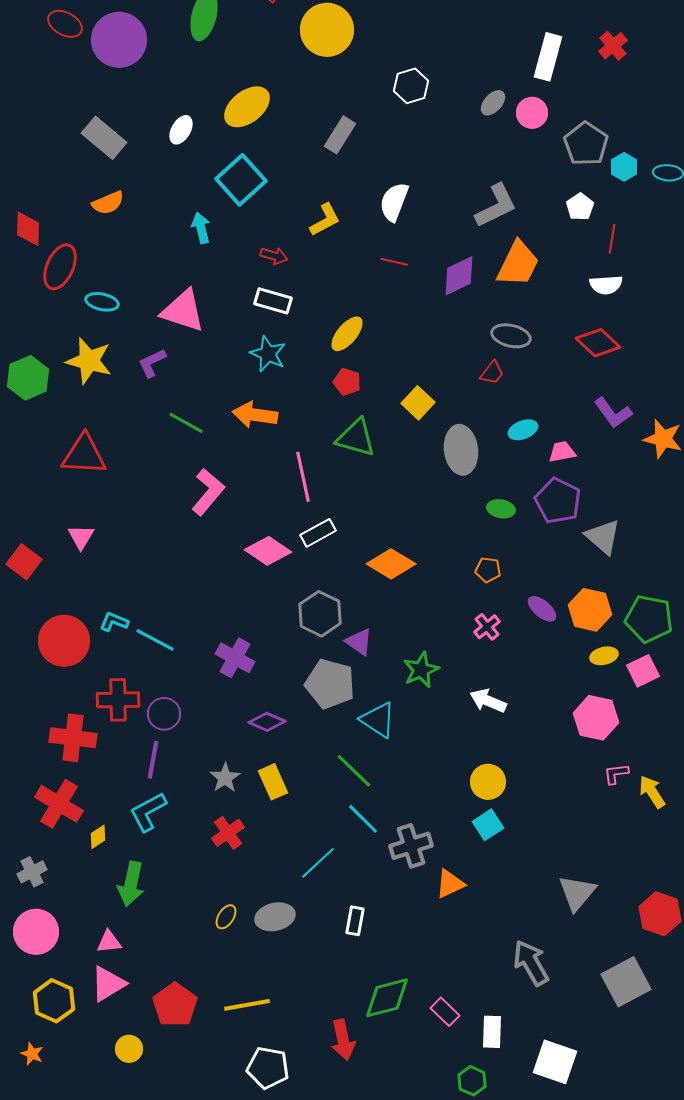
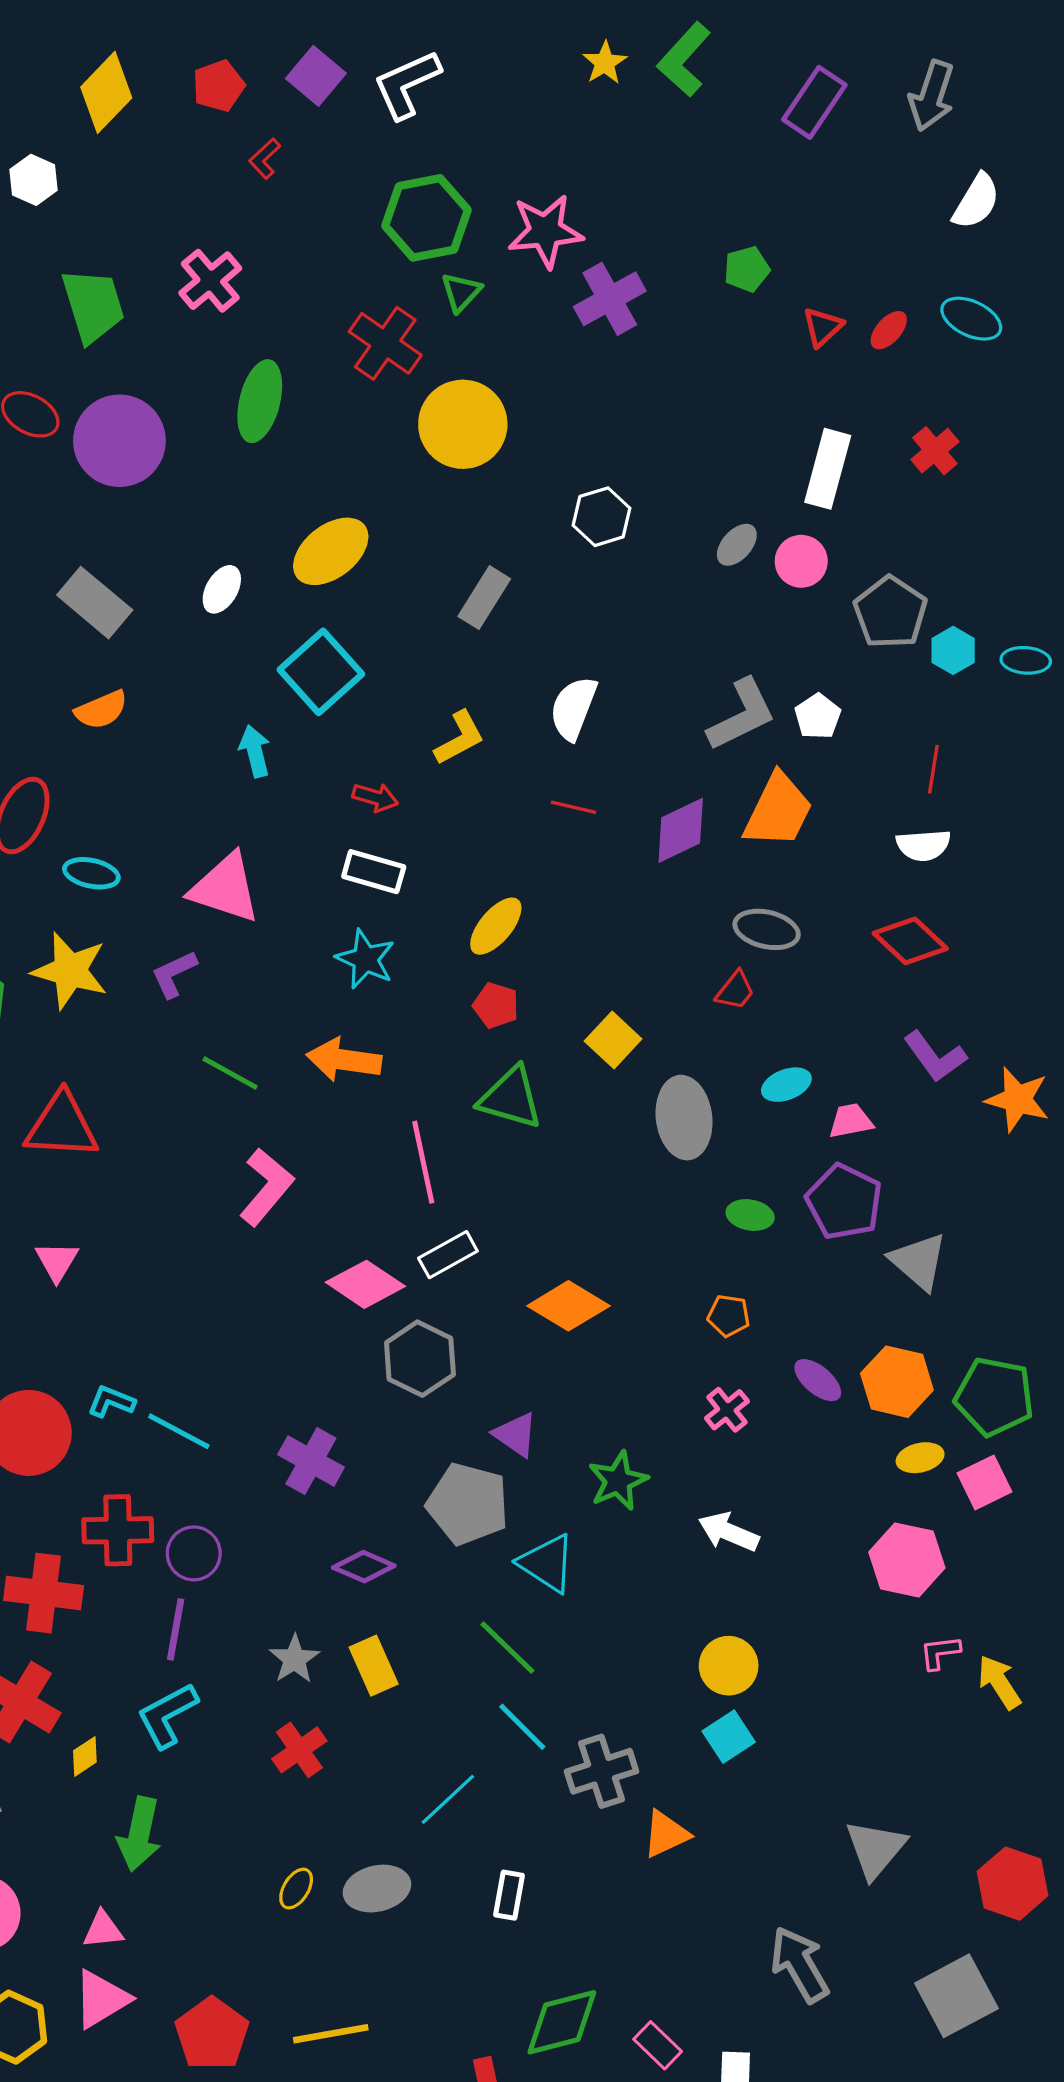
white pentagon: (580, 207) -> (818, 716), moved
gray hexagon: (320, 614) -> (420, 1359), moved

